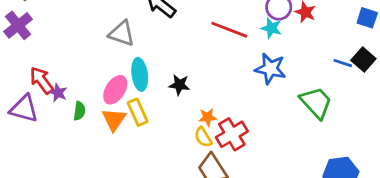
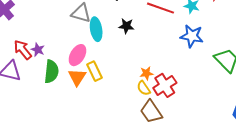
cyan ellipse: (140, 74) -> (96, 29), moved
black star: (179, 85) -> (126, 26), moved
purple star: (58, 93) -> (38, 50), moved
green semicircle: (79, 111) -> (51, 72), size x1.6

